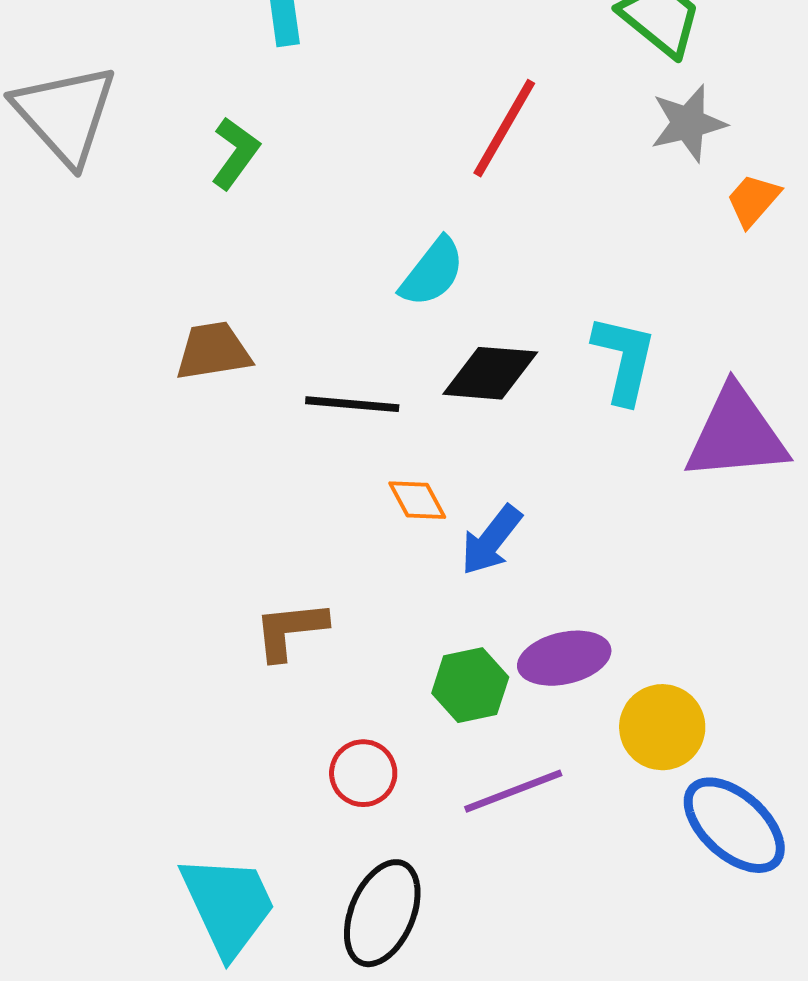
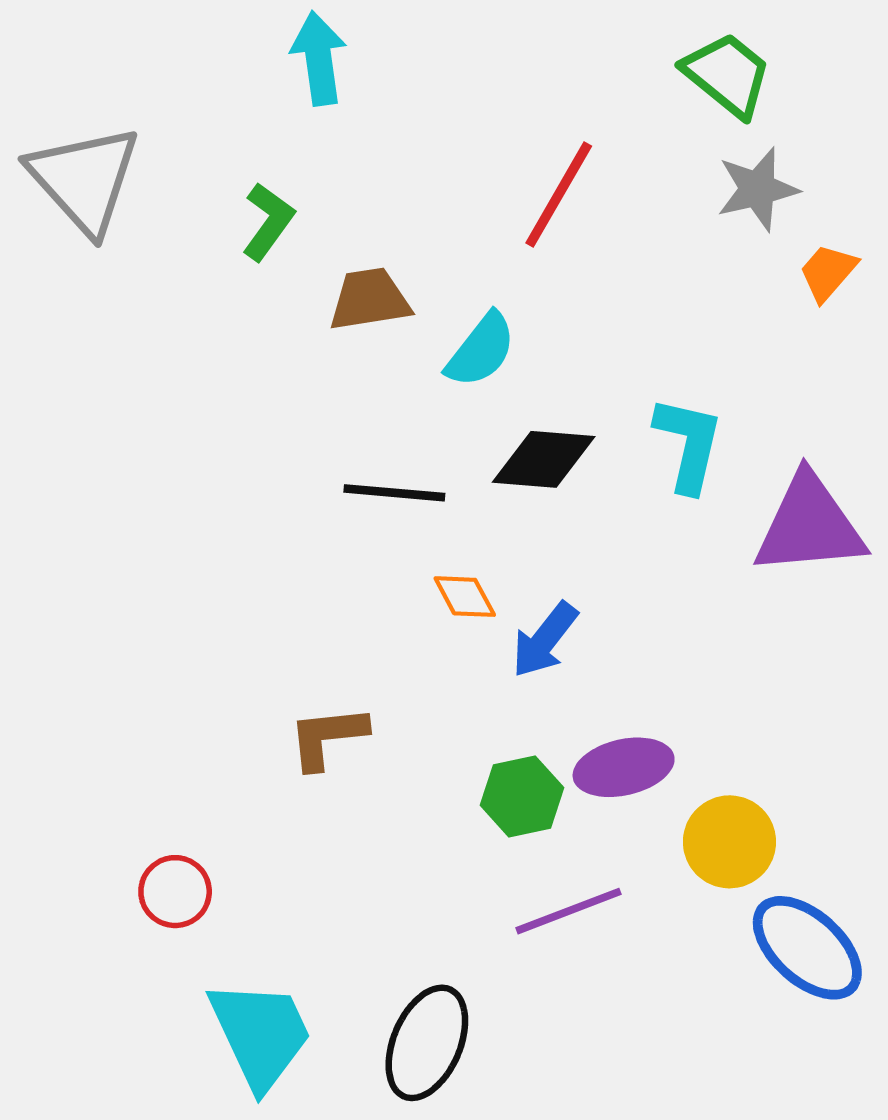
brown trapezoid: (213, 351) -> (370, 299), moved
red circle: (363, 773) -> (175, 892), moved

